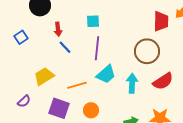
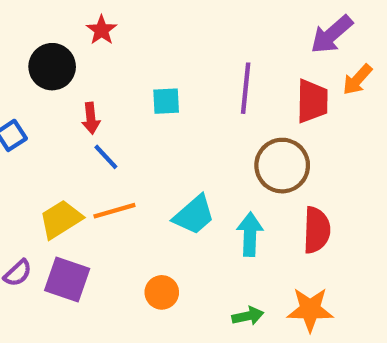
purple line: (97, 48) -> (246, 88), moved
red semicircle: (163, 81) -> (317, 230), turned -55
orange line: (77, 85) -> (114, 211), moved
purple square: (59, 108) -> (67, 279), moved

